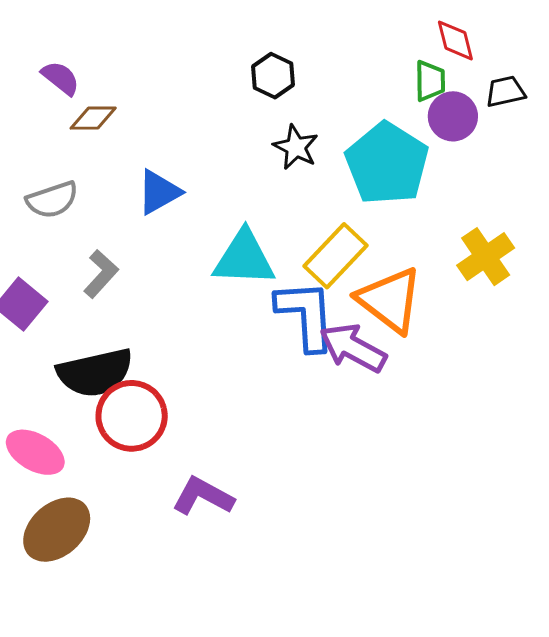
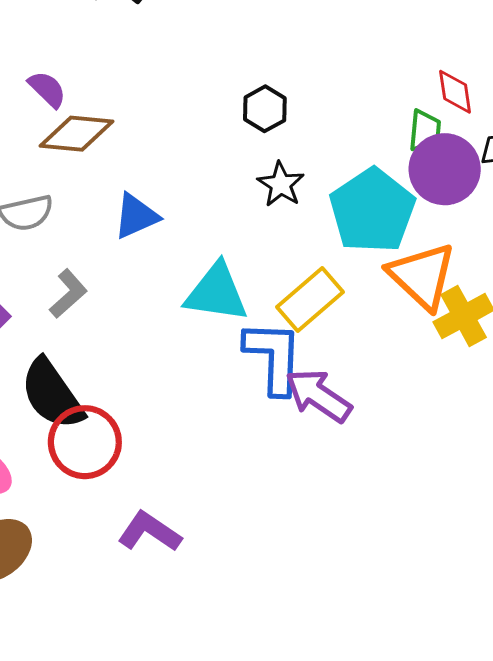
purple circle: (453, 116) -> (445, 169), size x1.4
brown diamond: (93, 118) -> (77, 134), size x1.5
orange triangle: (390, 300) -> (422, 276), moved
black semicircle: (95, 373) -> (52, 394), turned 62

